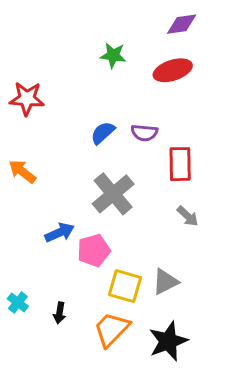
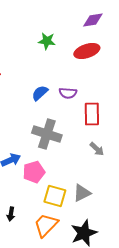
gray cross: (113, 194) -> (47, 134), turned -32

